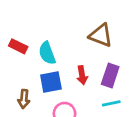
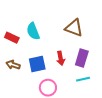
cyan semicircle: (47, 53) -> (33, 31), moved
brown arrow: (24, 99) -> (13, 65), moved, turned 104

